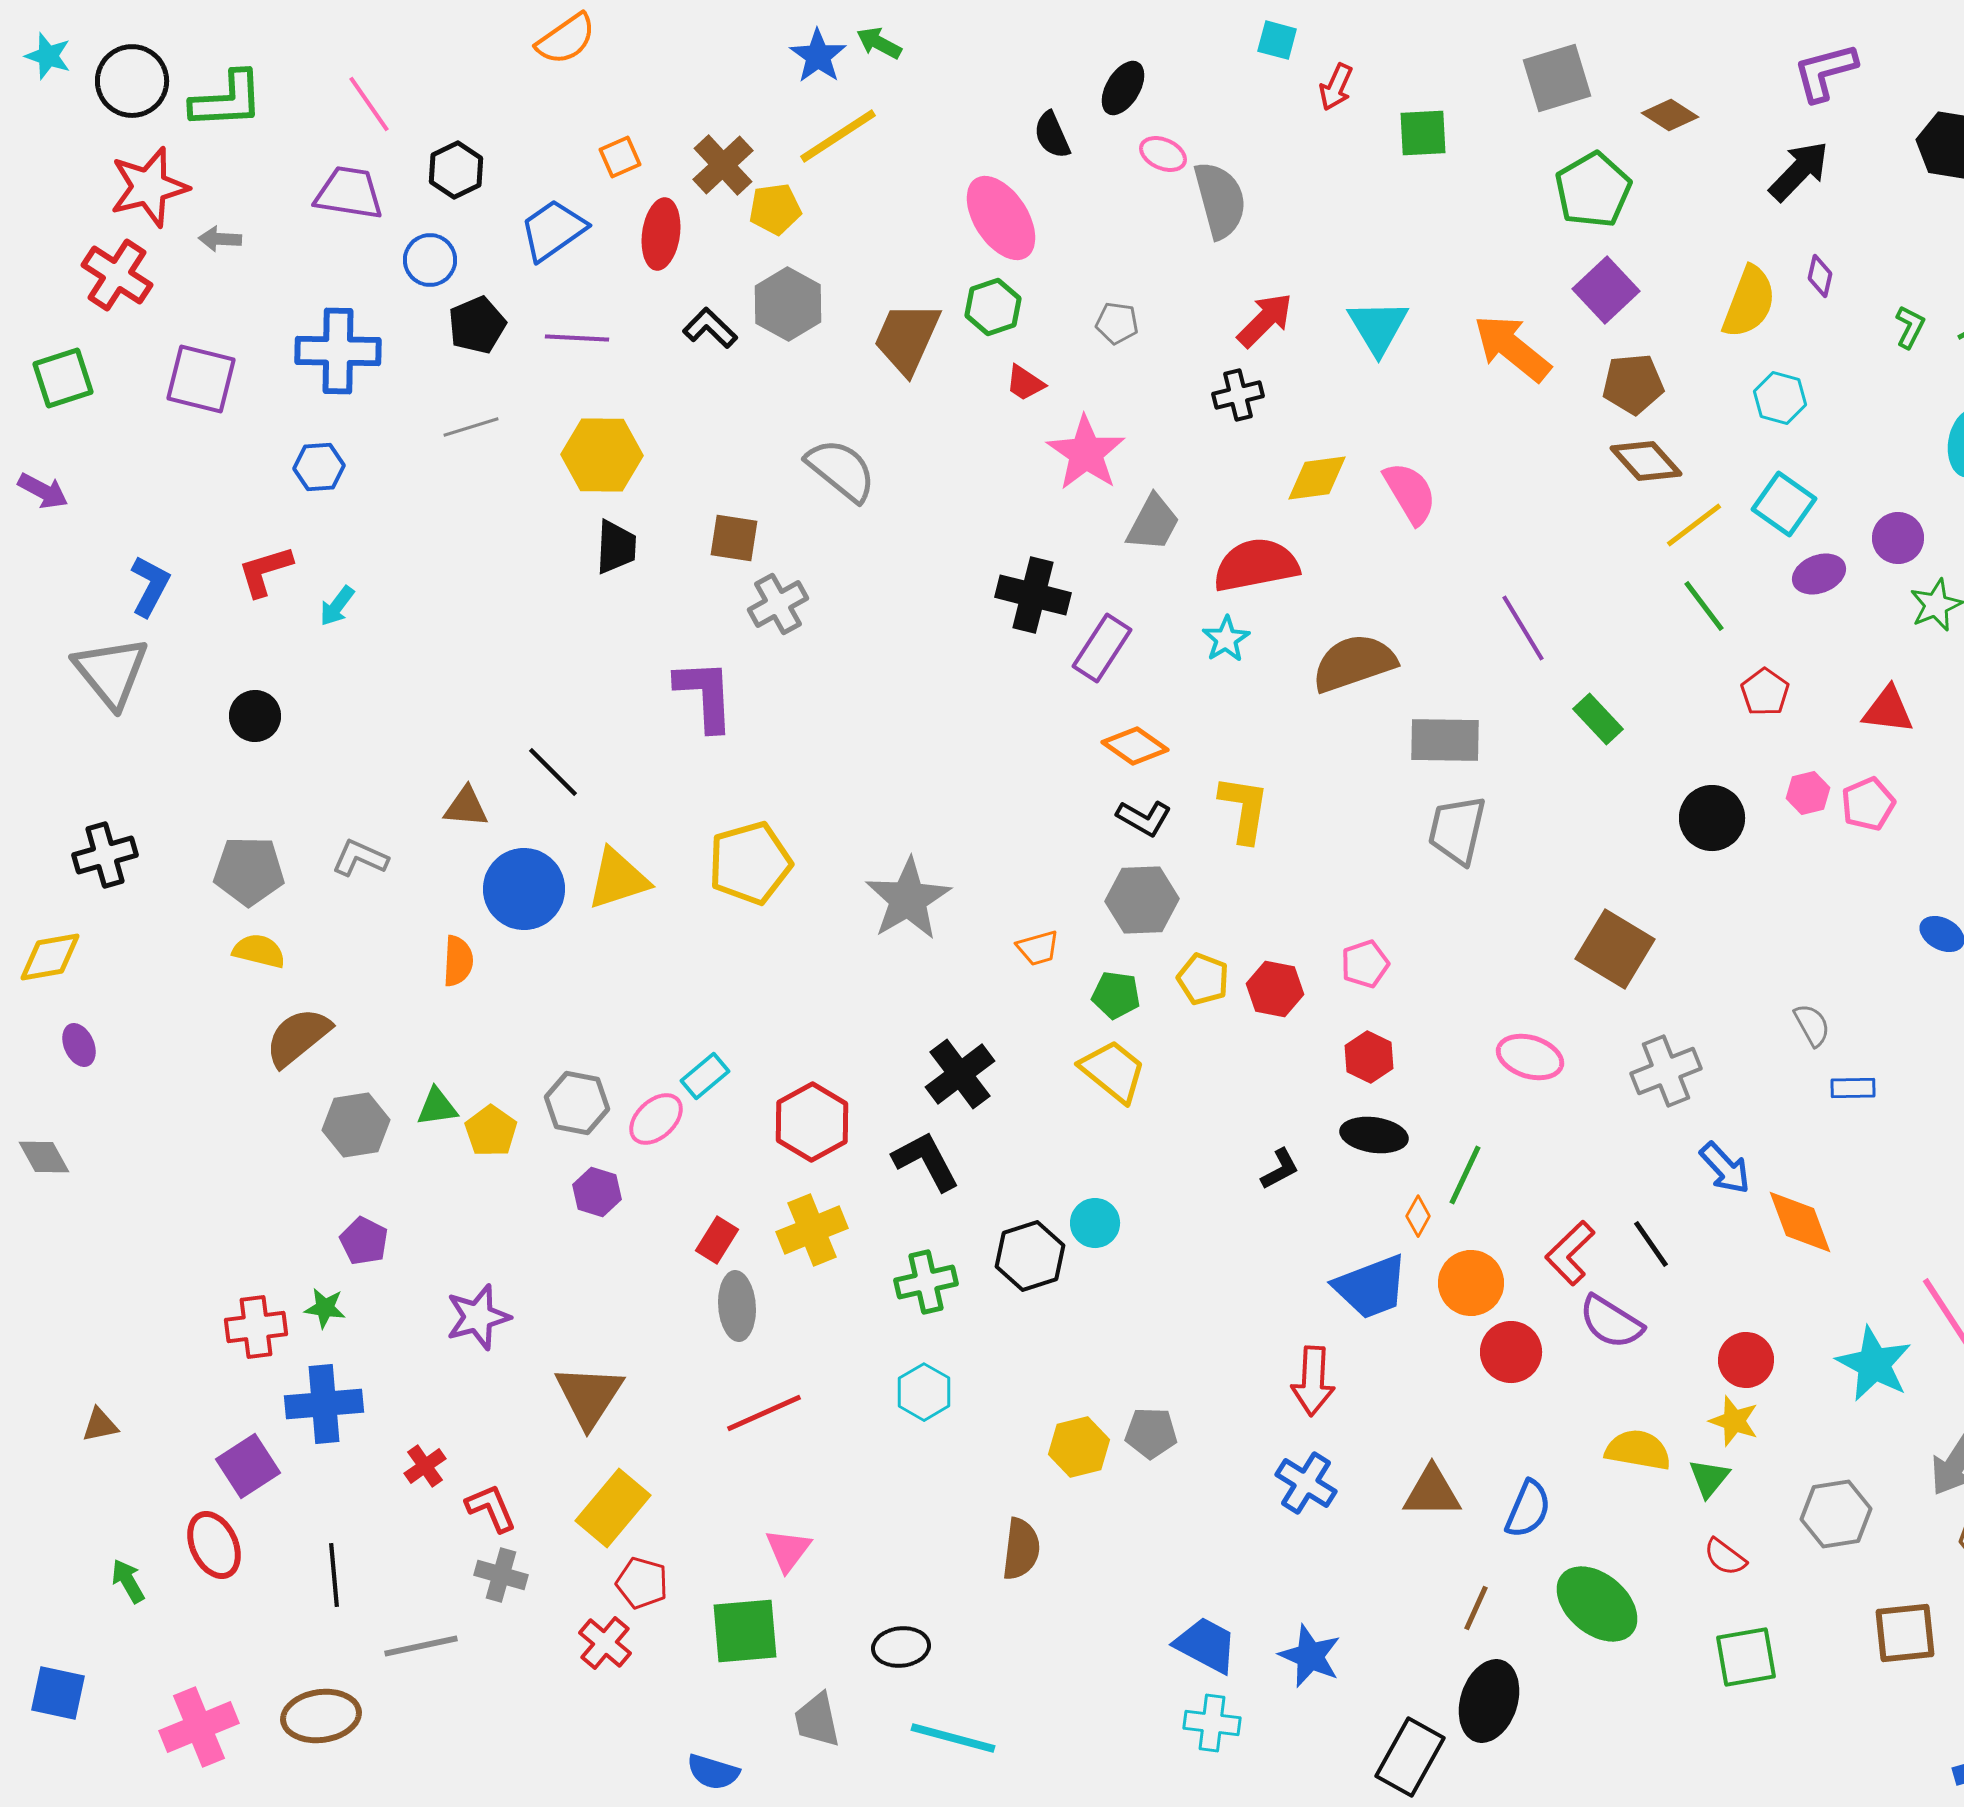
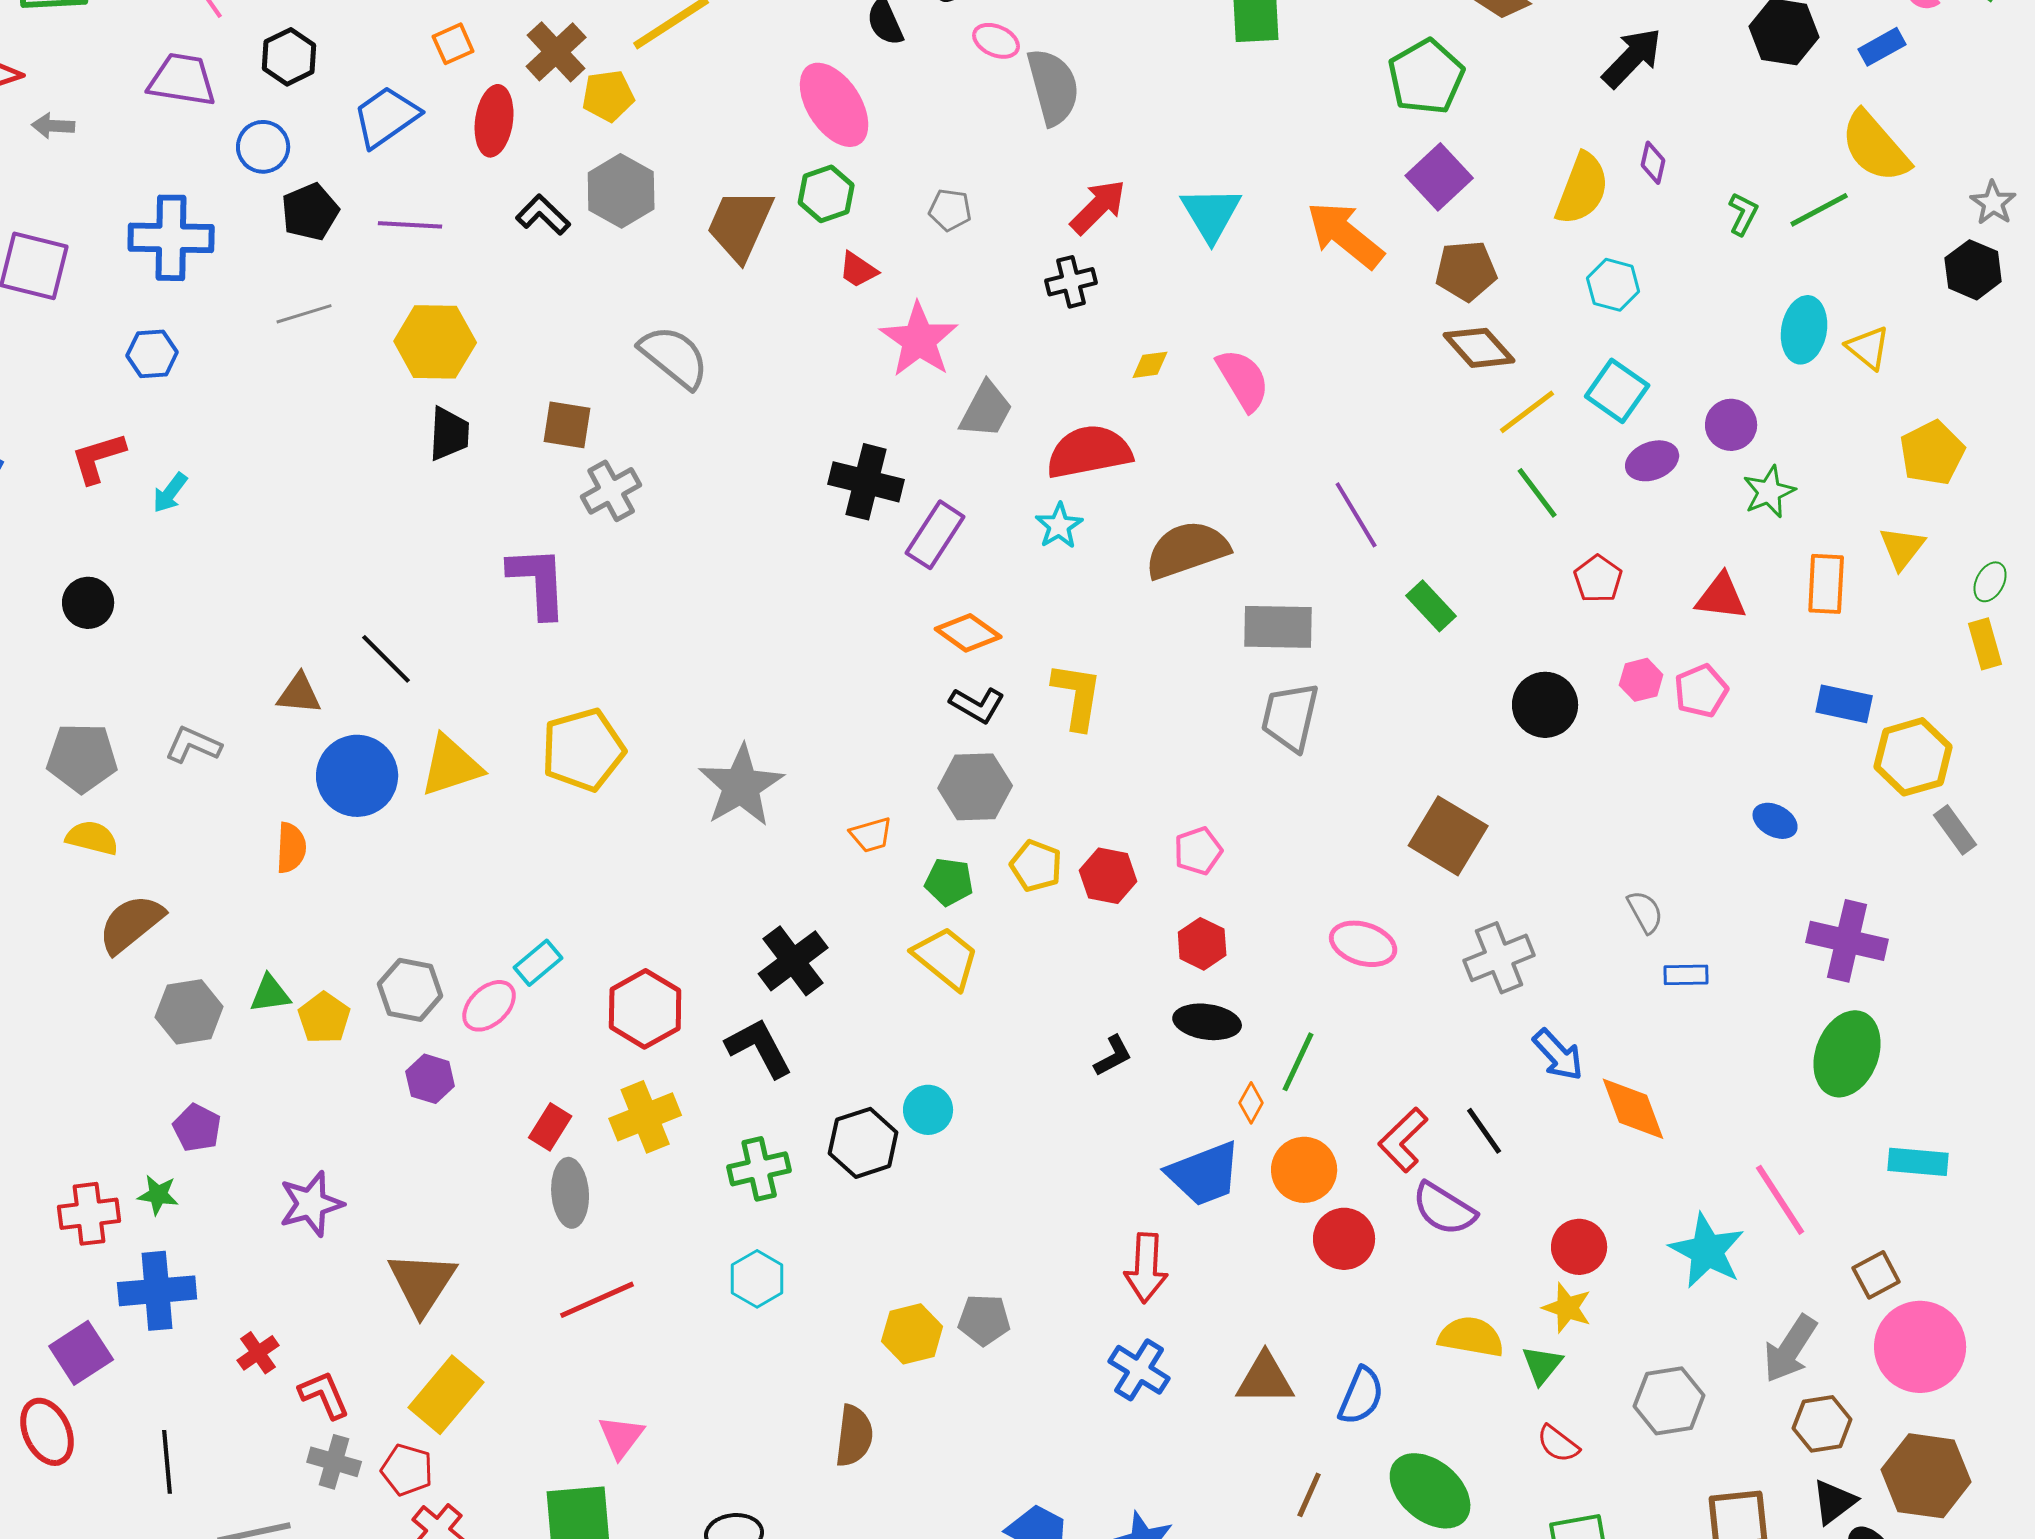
yellow diamond: (1317, 478) -> (1150, 365), size x0.6
red pentagon: (642, 1583) -> (407, 1470), moved

